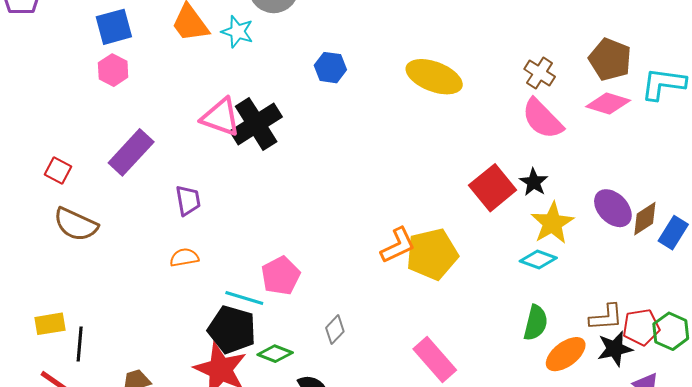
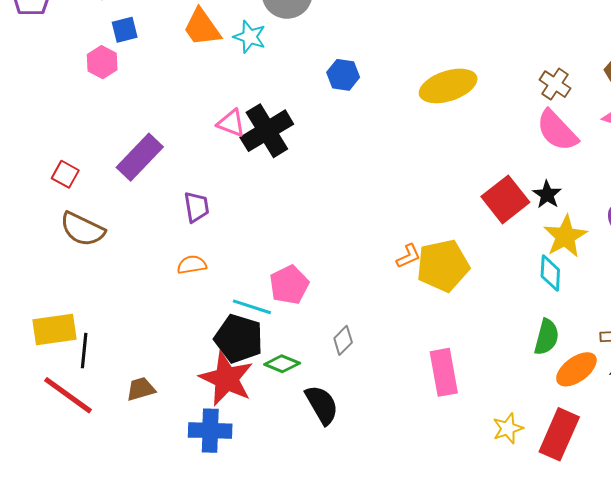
blue square: (114, 27) -> (125, 30), size x0.7
pink hexagon: (113, 70) -> (102, 62), moved
yellow ellipse: (434, 77) -> (448, 86), turned -40
pink triangle: (221, 117) -> (231, 123), size x0.7
orange L-shape: (398, 245) -> (408, 256), size x0.7
cyan diamond: (538, 260) -> (550, 273), turned 72
yellow rectangle: (50, 324) -> (55, 330), size x1.4
pink rectangle: (435, 359) -> (444, 372), turned 30

